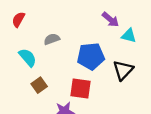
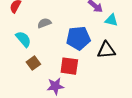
black triangle: (123, 70) -> (106, 50), turned 42

